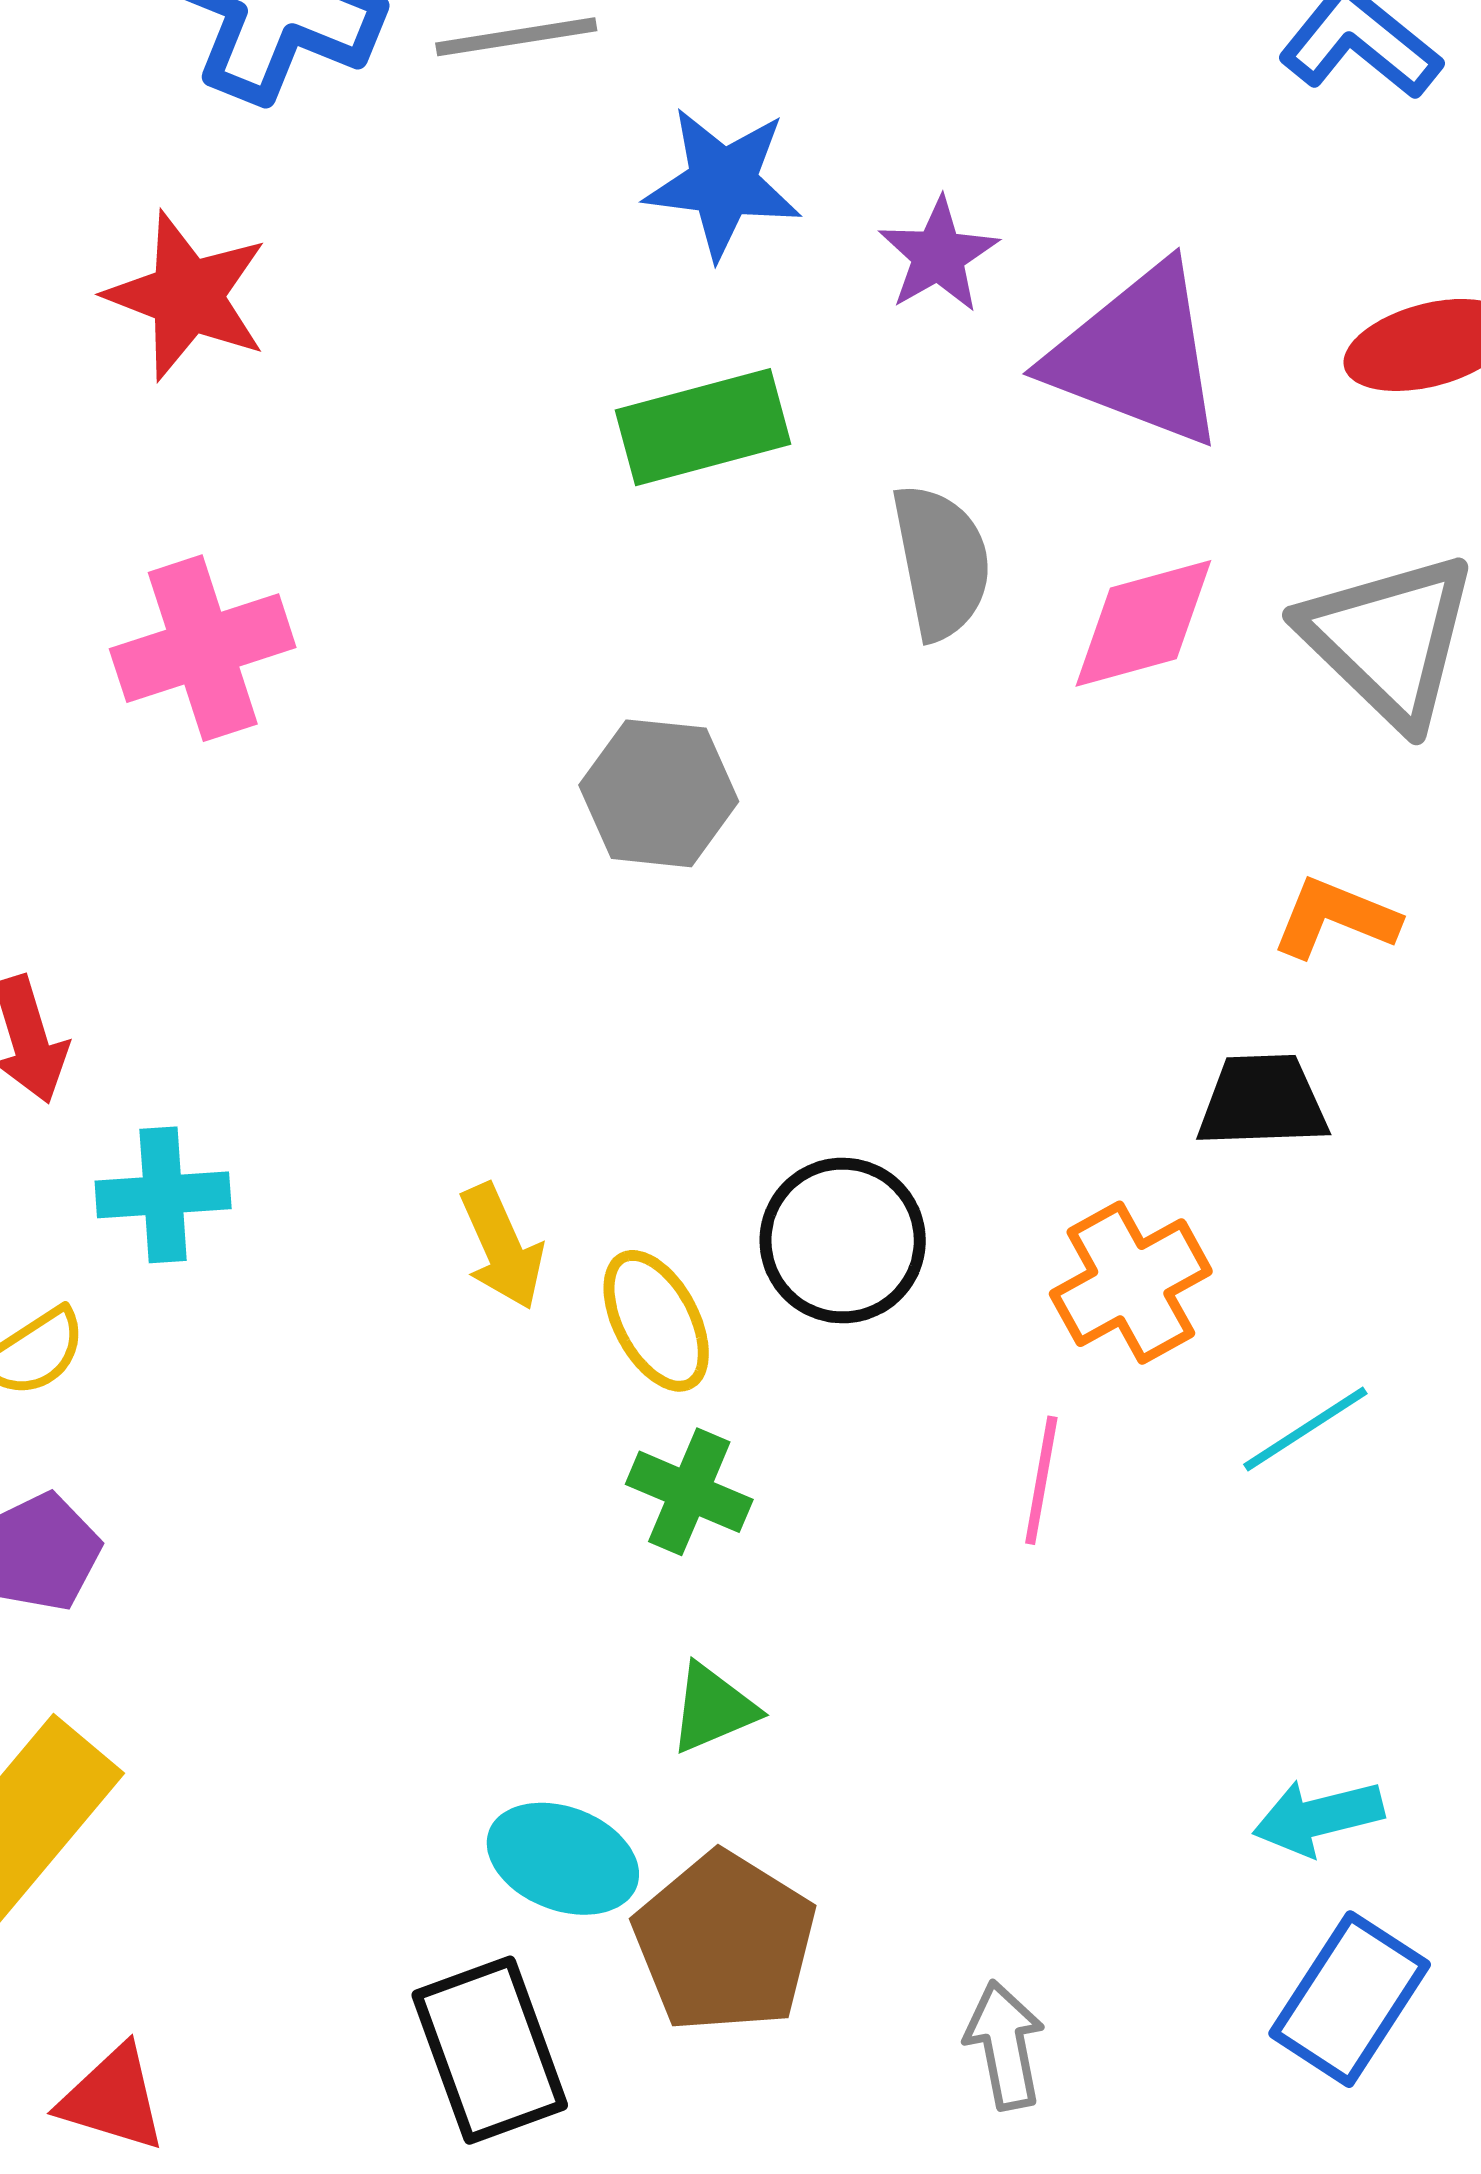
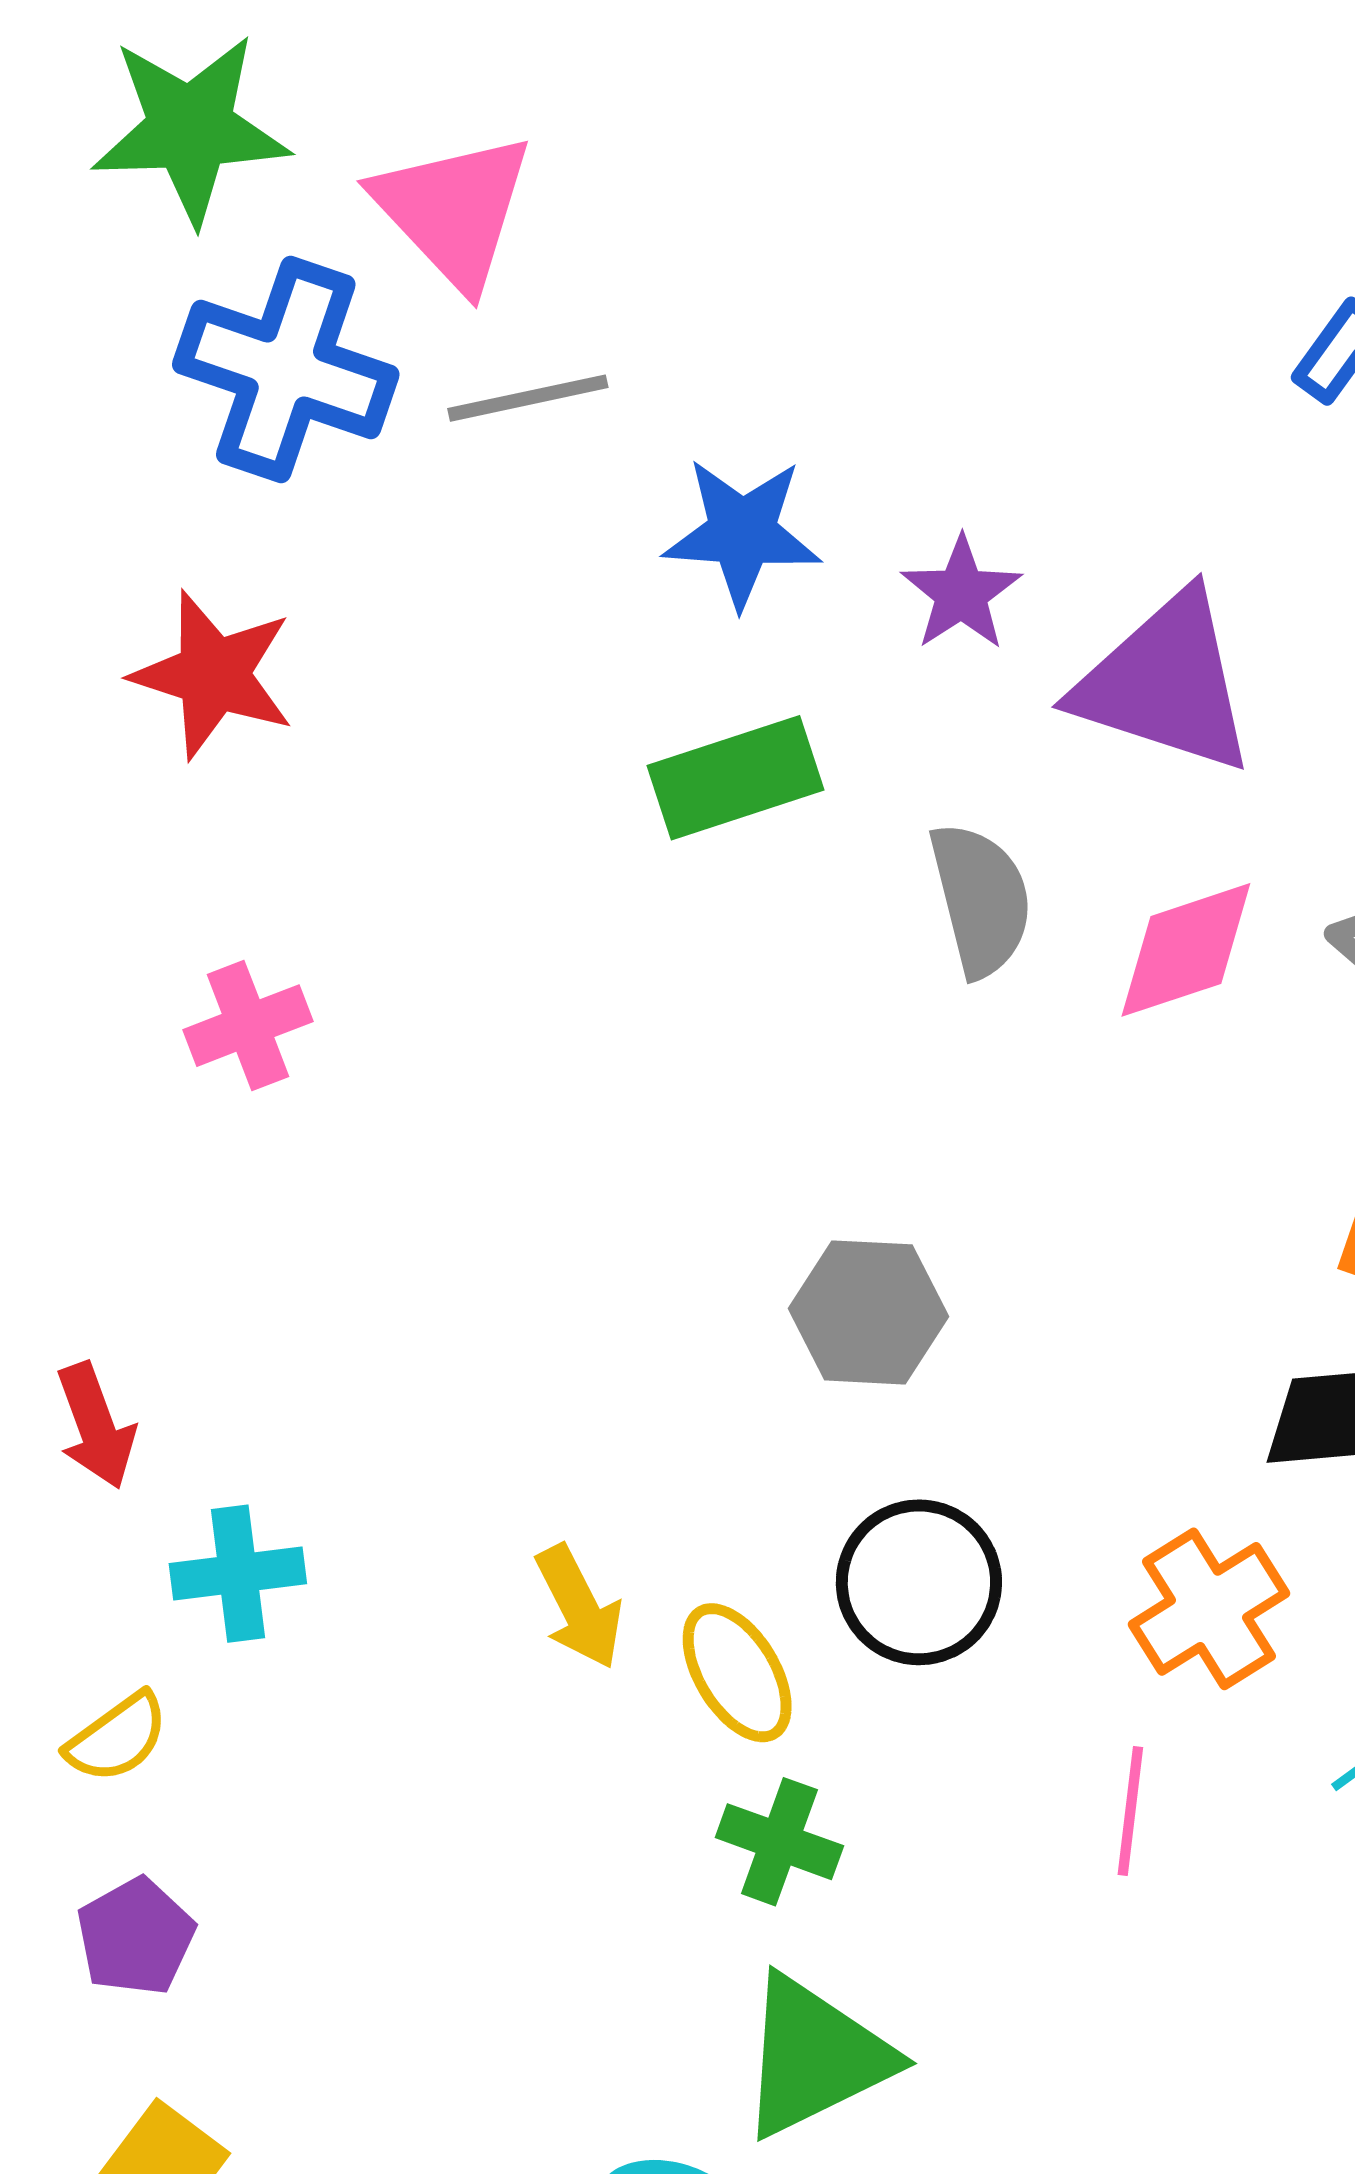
pink cross: (203, 648) -> (248, 1026), size x0.7
gray hexagon: (659, 793) -> (868, 1312), moved
green triangle: (713, 1708) -> (815, 2057), size x1.8

